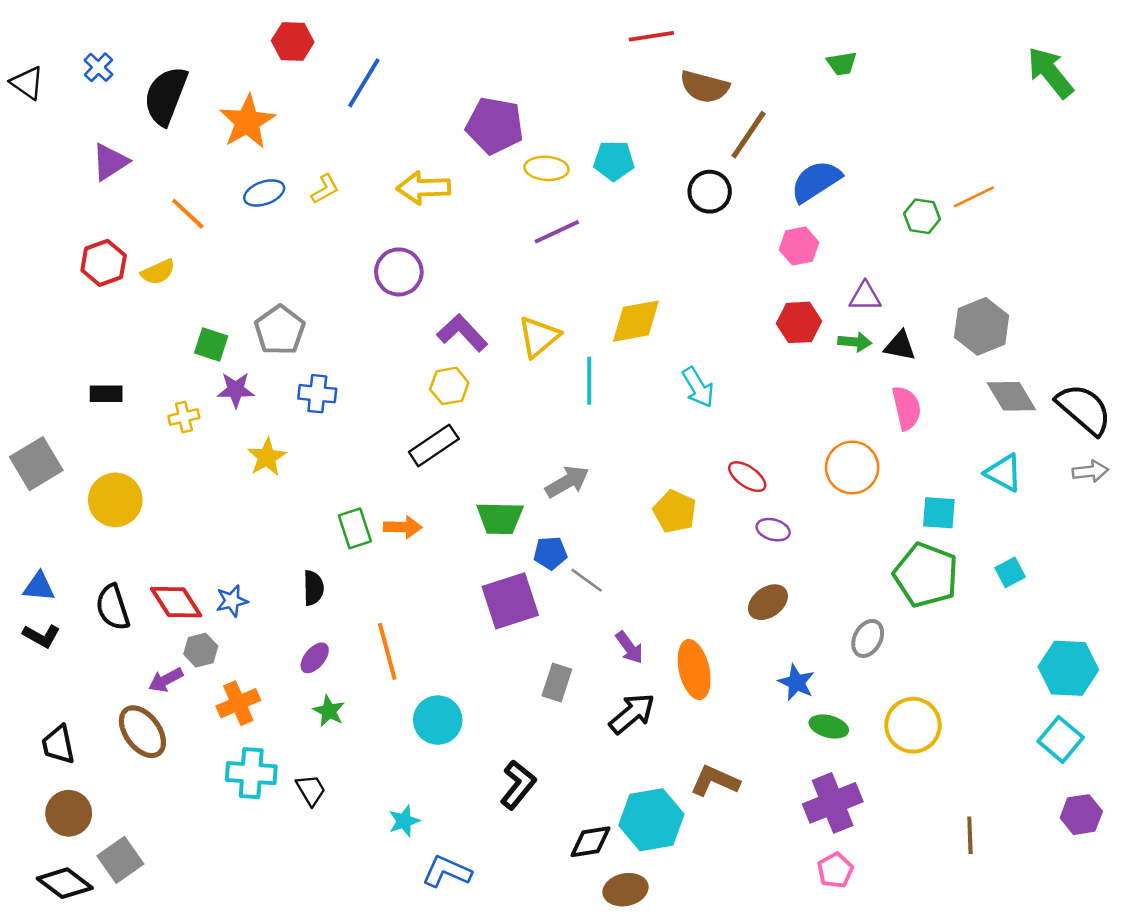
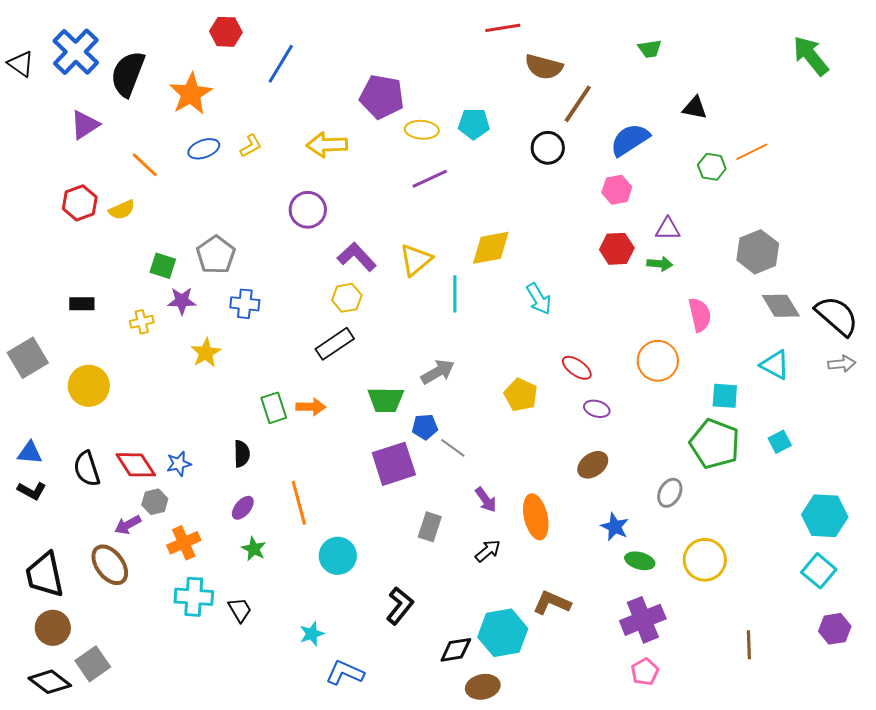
blue cross: (98, 67) -> (76, 52), size x2.0
black triangle: (900, 346) -> (695, 108), moved
black arrow: (632, 714) -> (488, 551), size x0.7
black trapezoid: (58, 745) -> (45, 575), size x1.5

